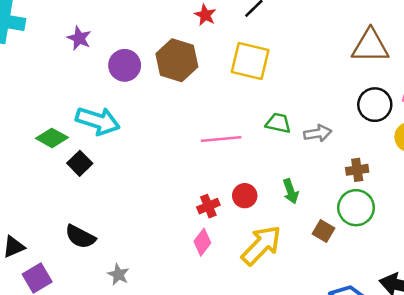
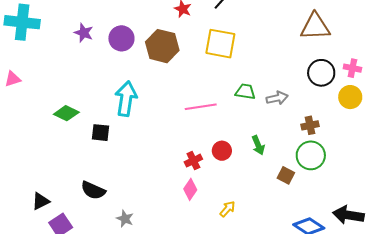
purple circle: (125, 65) -> (121, 38), moved
cyan arrow: (98, 121) -> (126, 99), moved, turned -96
black square: (80, 163) -> (101, 133), moved, turned -36
yellow arrow: (261, 245) -> (227, 209), moved, size x0.5

